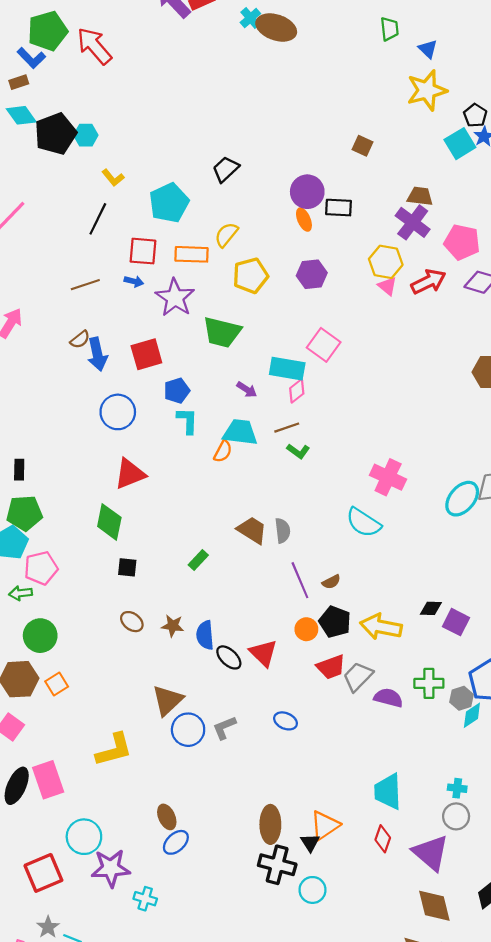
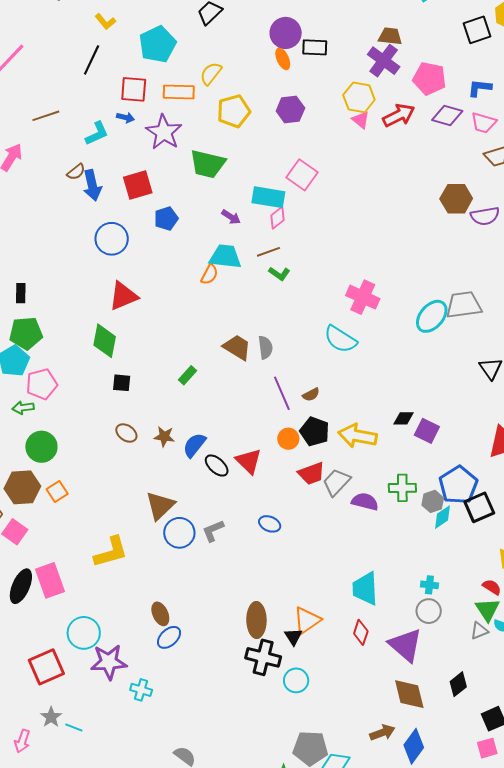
brown line: (85, 285) -> (46, 116), moved
cyan L-shape: (187, 421) -> (97, 133), moved, turned 64
blue semicircle: (205, 635) -> (194, 445), turned 44

